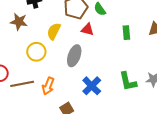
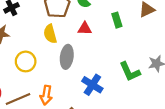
red triangle: (87, 29) -> (85, 29), moved
yellow semicircle: (54, 31) -> (50, 34), moved, turned -30

